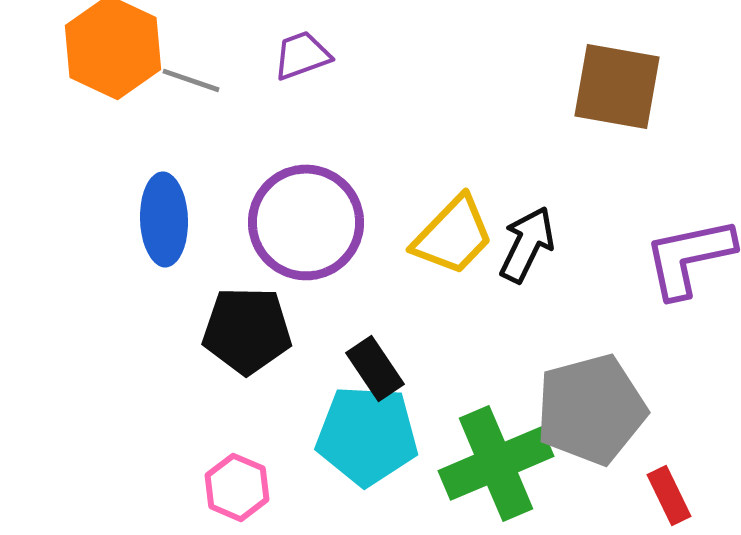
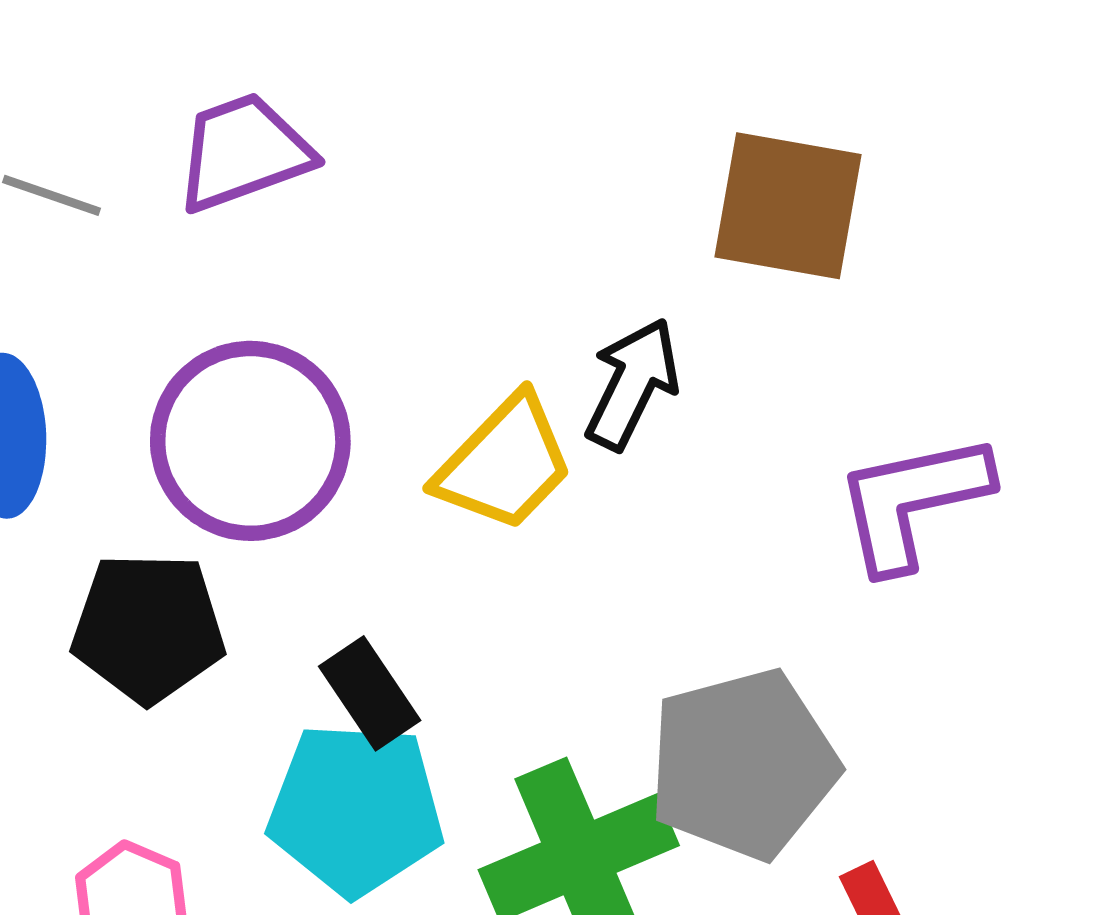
purple trapezoid: (302, 55) -> (243, 152), size x1.4
black arrow: (527, 244) -> (632, 384), moved

